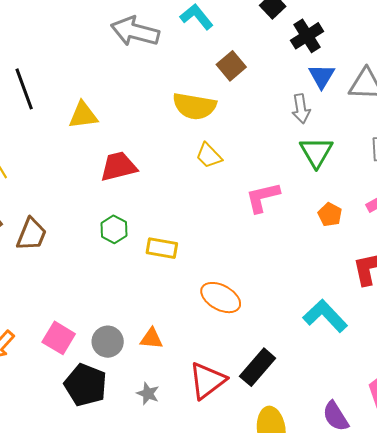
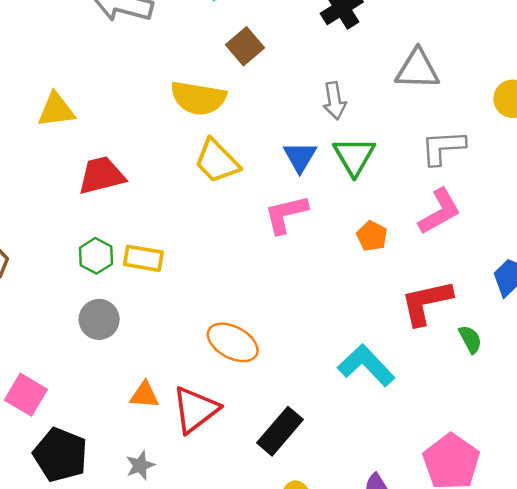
blue triangle: (322, 76) -> (300, 157), moved
yellow trapezoid: (209, 156) -> (217, 161), size x1.4
yellow rectangle: (162, 248) -> (143, 258), moved
gray circle: (108, 342) -> (99, 319), moved
red triangle: (207, 380) -> (195, 410), moved
gray star: (148, 394) -> (140, 465), turned 30

